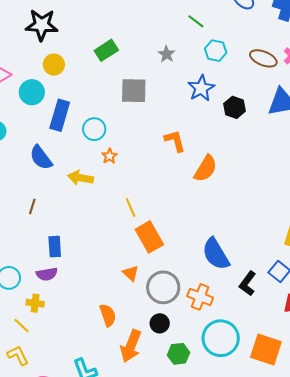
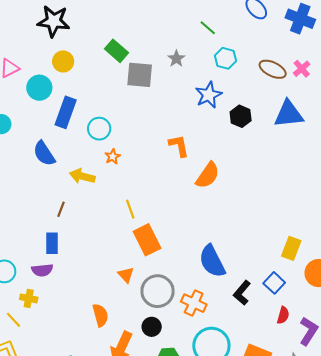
green rectangle: (106, 50) -> (116, 51), turned 70
gray square: (134, 91) -> (140, 75), moved
brown line: (32, 206) -> (61, 209), moved

